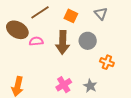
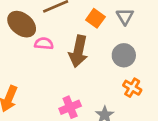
gray triangle: (101, 14) -> (125, 16), moved
gray circle: (88, 41) -> (124, 55), moved

